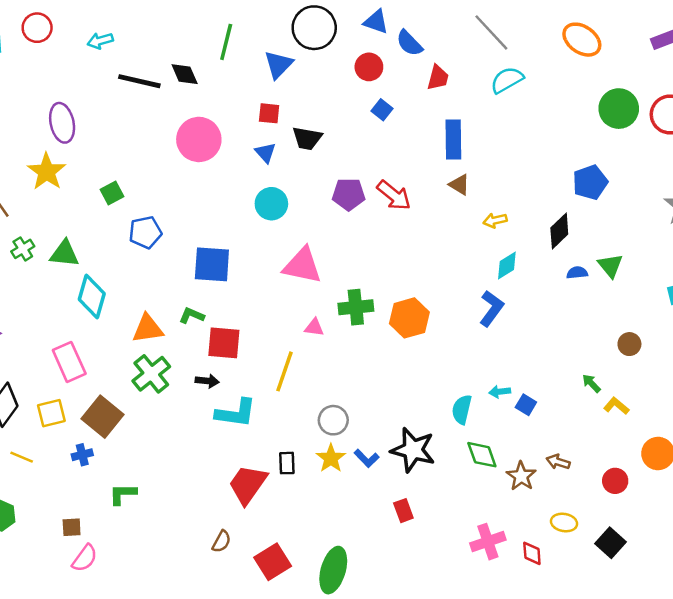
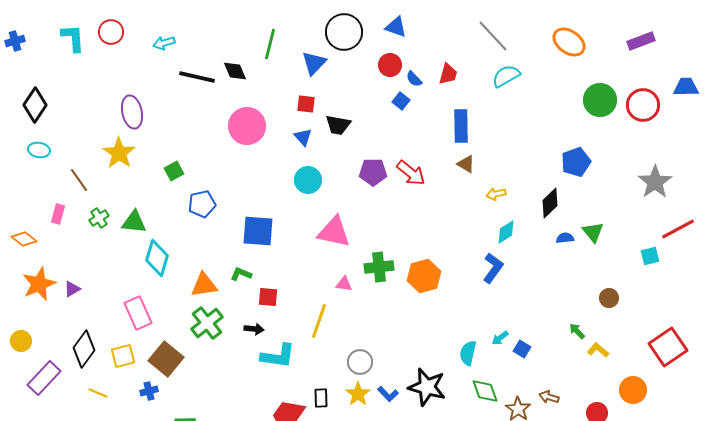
blue semicircle: (409, 43) -> (414, 79), moved, size x0.7
red square: (224, 343) -> (268, 297), size x0.7
cyan arrow: (500, 392) -> (500, 338), turned -30

